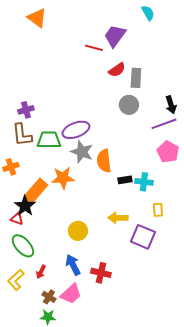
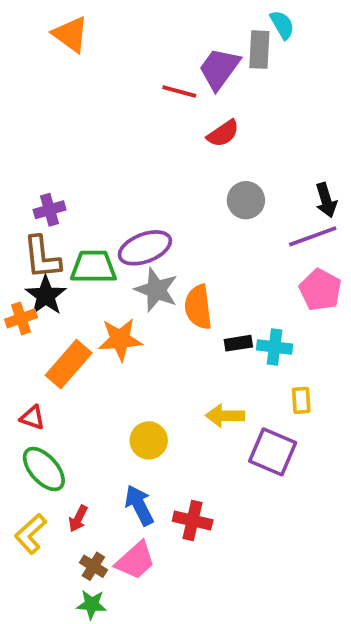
gray rectangle: (136, 78) -> (259, 50), moved
black star: (25, 206) -> (46, 296), moved

